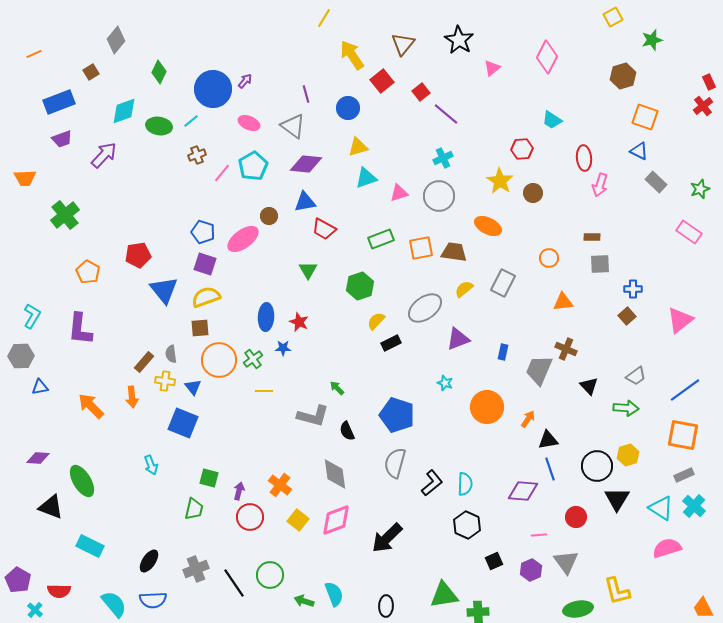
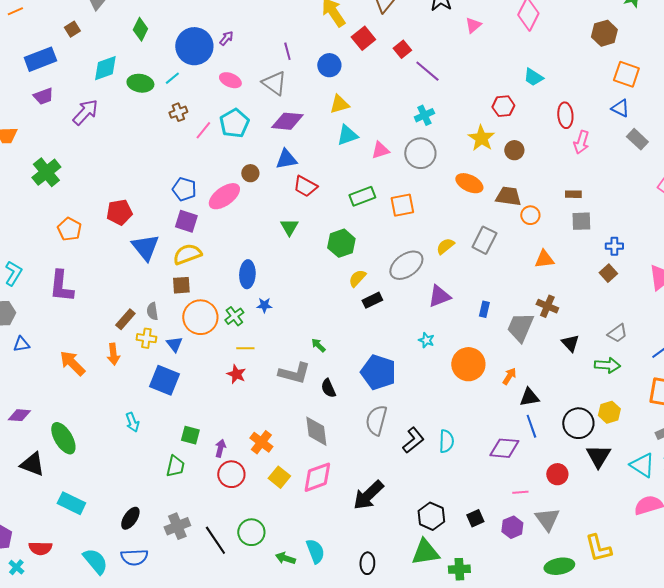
brown trapezoid: (454, 252) -> (508, 196), moved
red star: (299, 322) -> (236, 374), moved
black hexagon: (467, 525) -> (431, 516), moved

